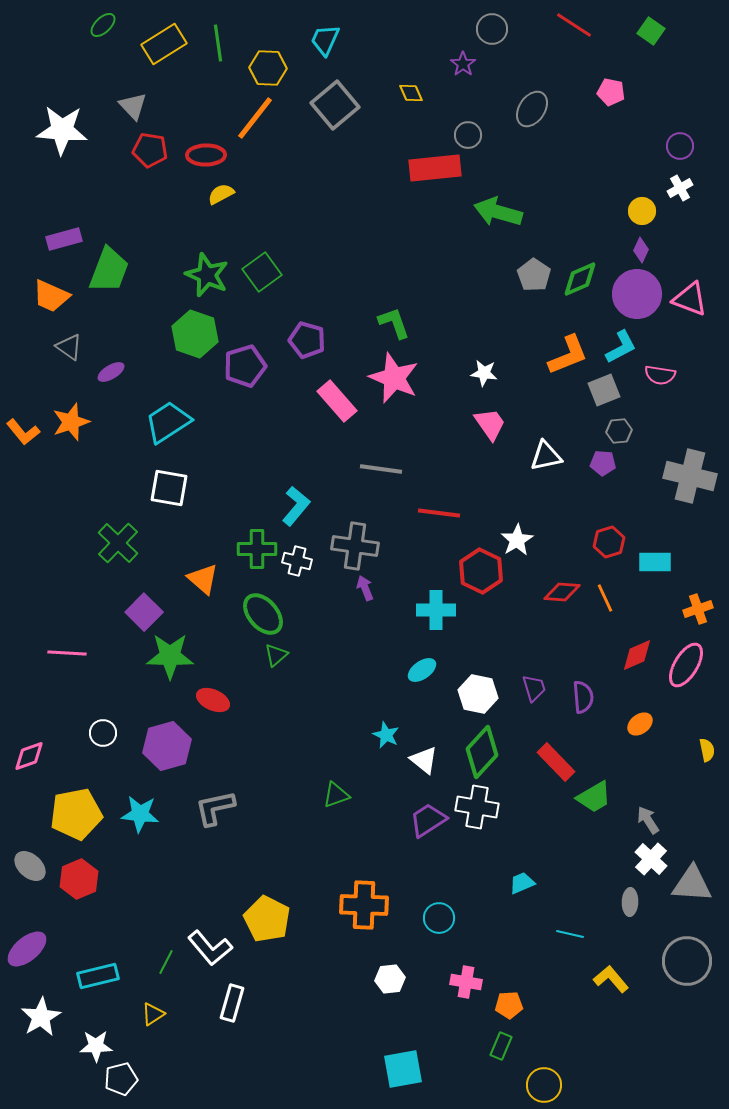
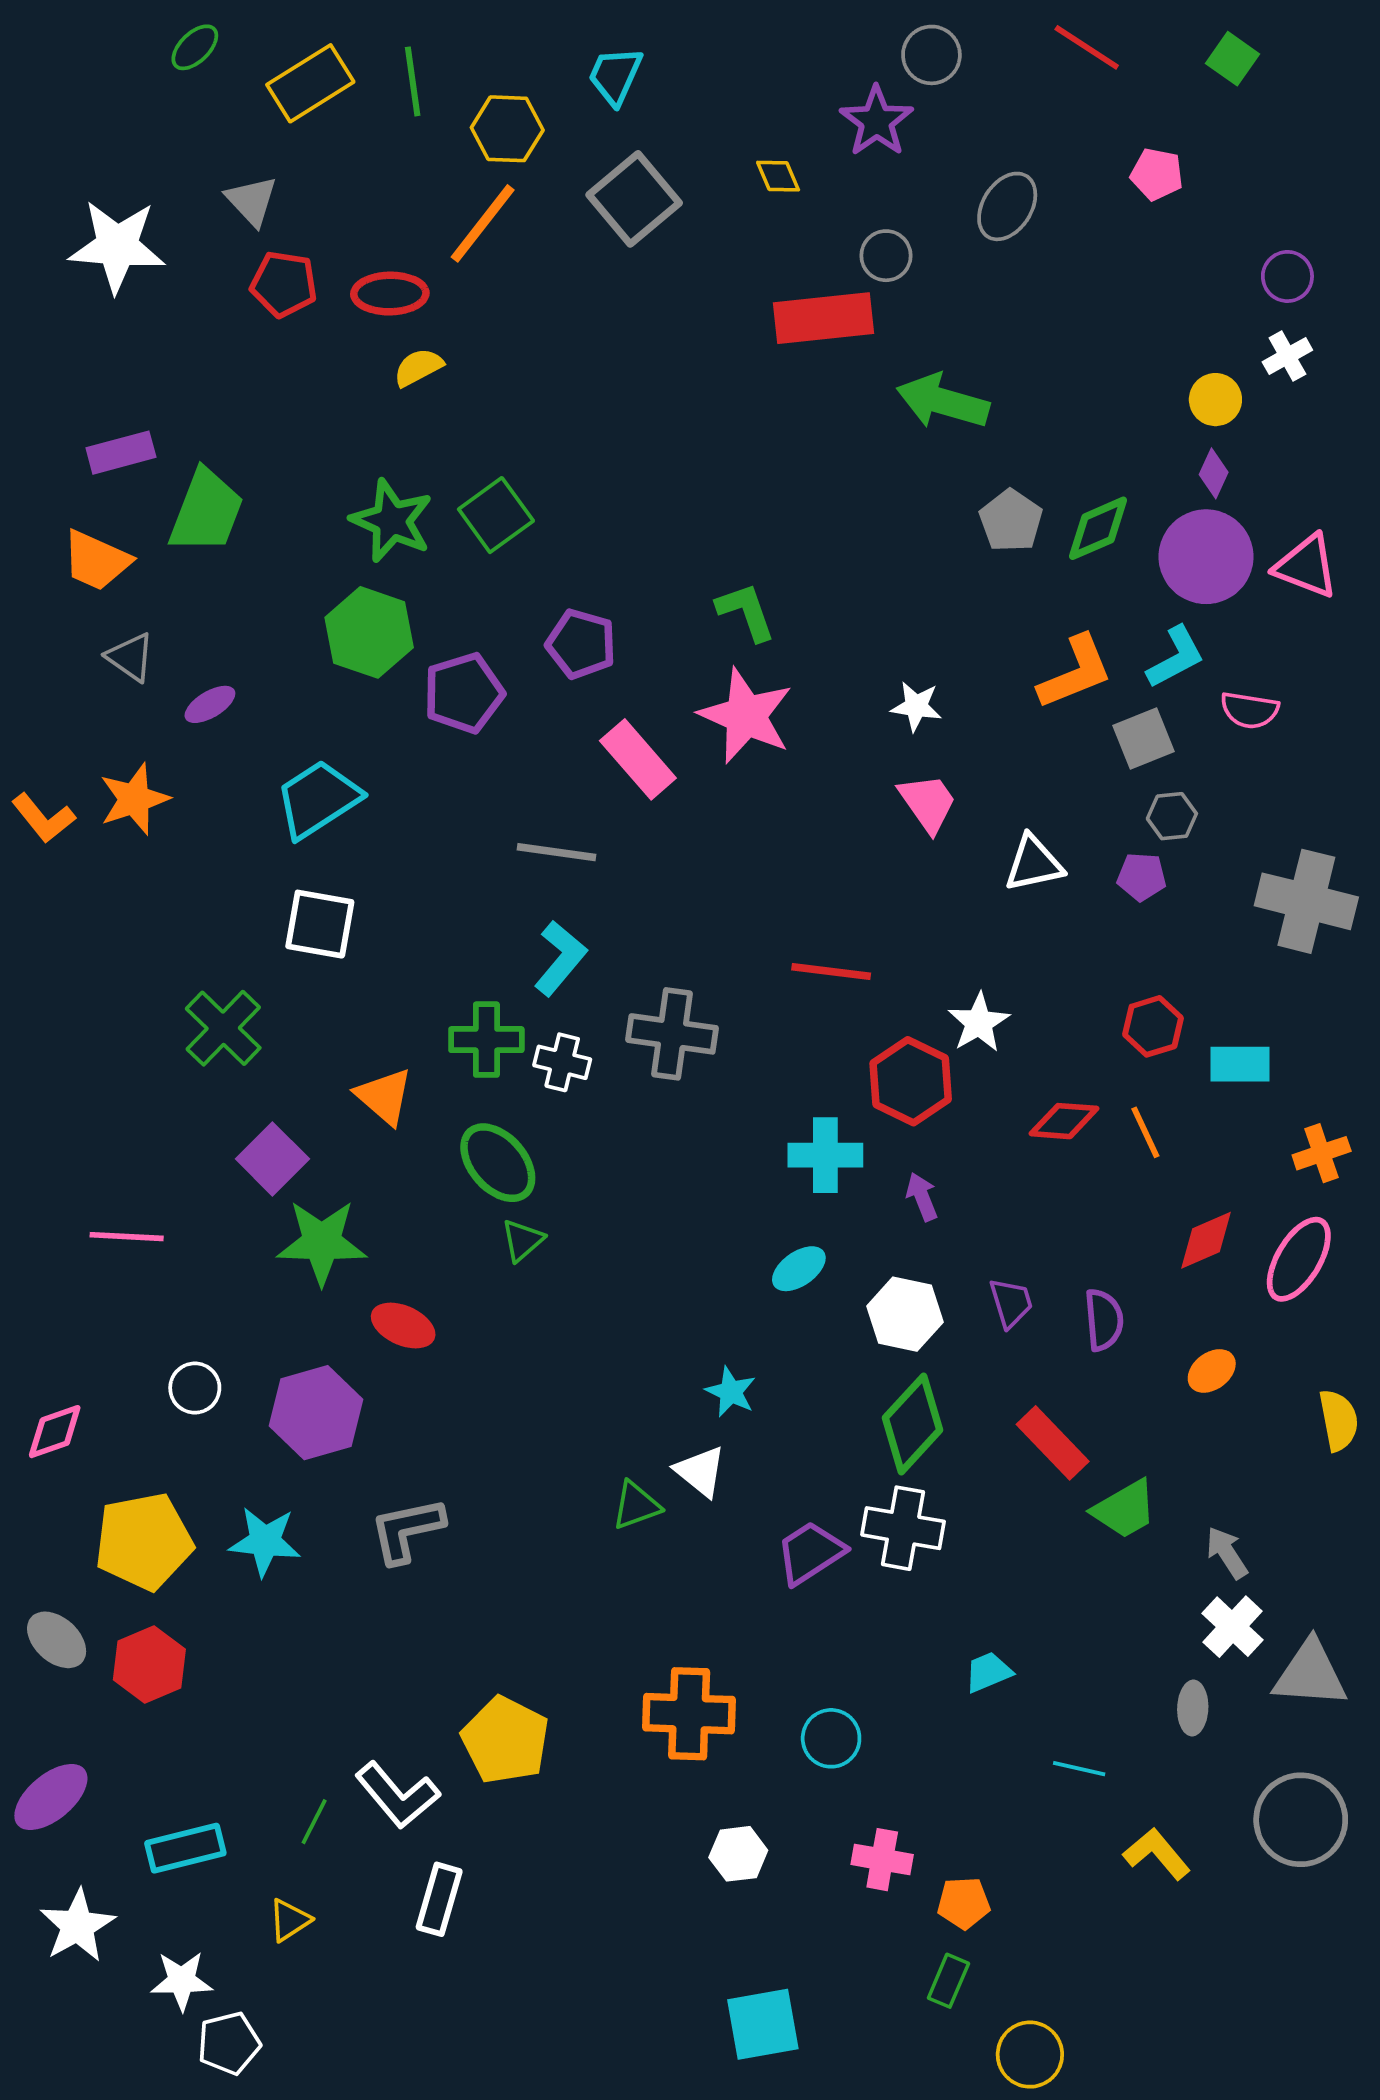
purple star: (463, 64) -> (877, 121), size x1.5
gray line: (381, 469) -> (557, 852), moved
purple arrow: (365, 588) -> (922, 1197), moved
yellow semicircle: (707, 750) -> (1339, 1420), size x1.4
white triangle: (424, 760) -> (700, 1471), moved

